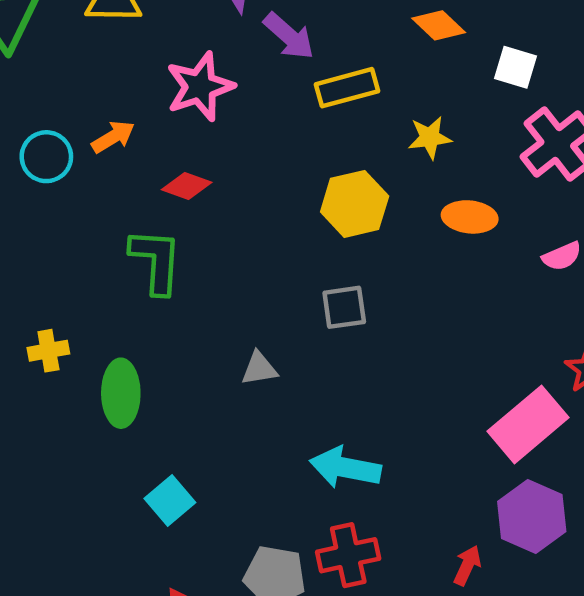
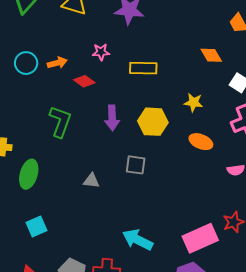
purple arrow: (289, 36) -> (112, 118), moved, turned 30
pink star: (200, 87) -> (101, 52), size x0.6
yellow rectangle: (347, 88) -> (143, 68), moved
red diamond: (187, 186) -> (84, 81), moved
cyan arrow: (345, 468) -> (138, 240), moved

